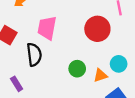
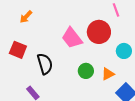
pink trapezoid: (47, 28) -> (72, 38), moved, turned -40
cyan circle: (119, 64) -> (124, 51), moved

